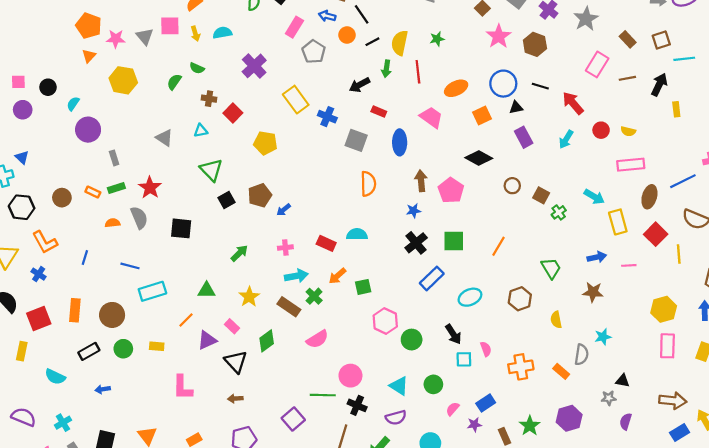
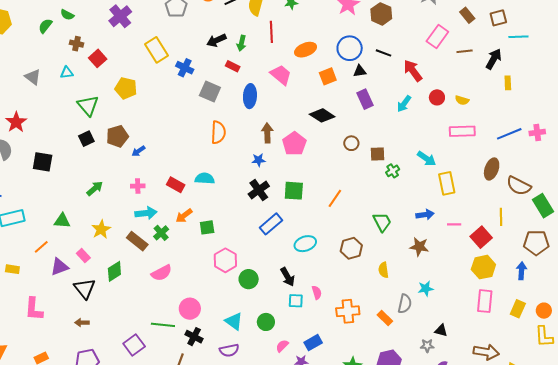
green arrow: (386, 69) -> (241, 43), moved
green triangle: (211, 170) -> (88, 106), moved
blue line: (683, 181) -> (509, 134), moved
brown square: (541, 195) -> (377, 154), turned -35
brown ellipse: (649, 197) -> (492, 169), moved
red square: (656, 234) -> (481, 237), moved

